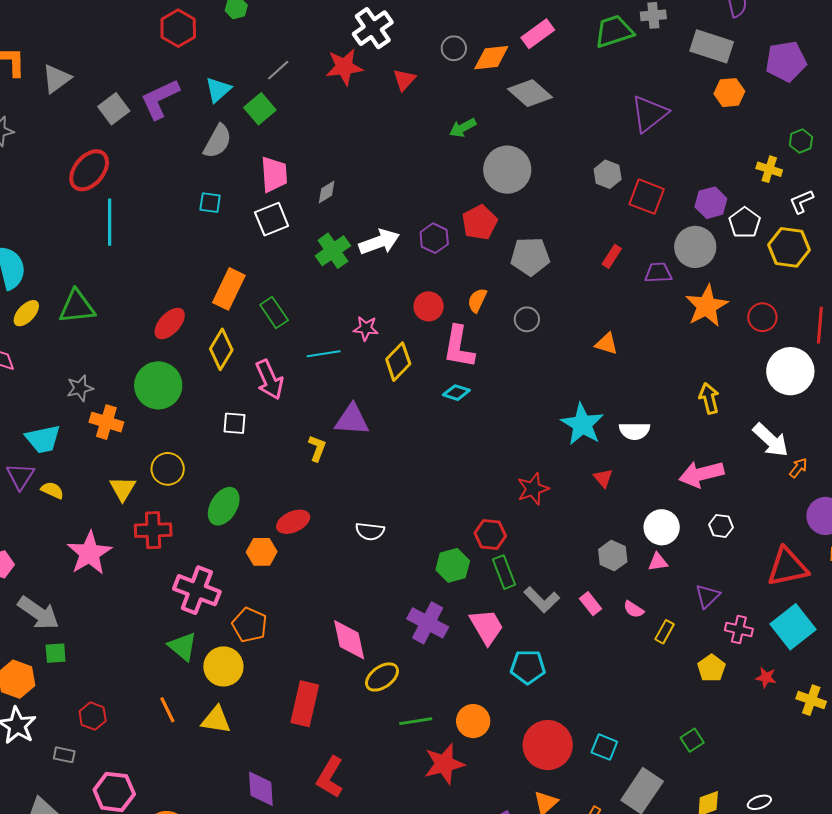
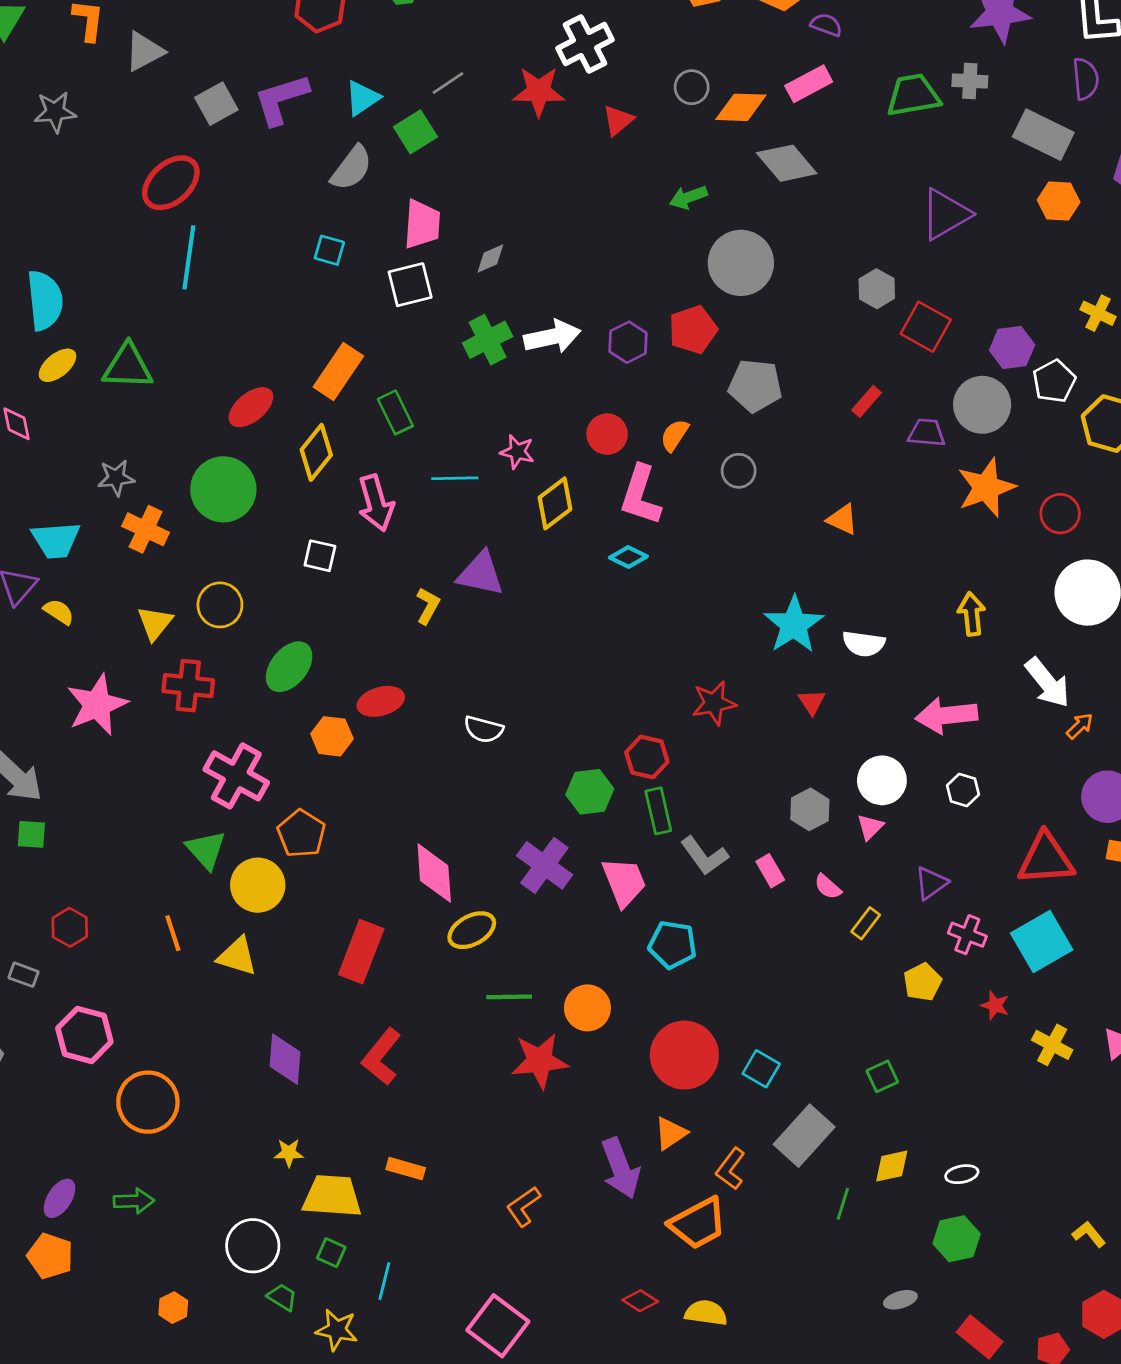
pink triangle: (658, 562) -> (870, 827), turned -45

